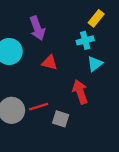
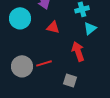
gray square: (61, 119) -> (70, 80), moved

